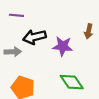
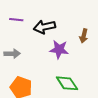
black arrow: (34, 37) -> (44, 27), moved

